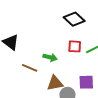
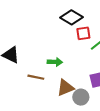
red square: (75, 46) -> (83, 33), moved

